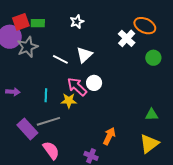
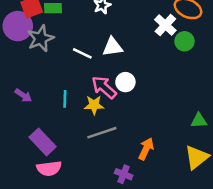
white triangle: (84, 55) -> (113, 47), turned 36
green circle: (153, 58) -> (184, 41), moved
purple arrow: (13, 92) -> (23, 95), turned 32
gray line: (48, 121) -> (102, 133), moved
pink semicircle: (51, 150) -> (49, 168), moved, turned 120

